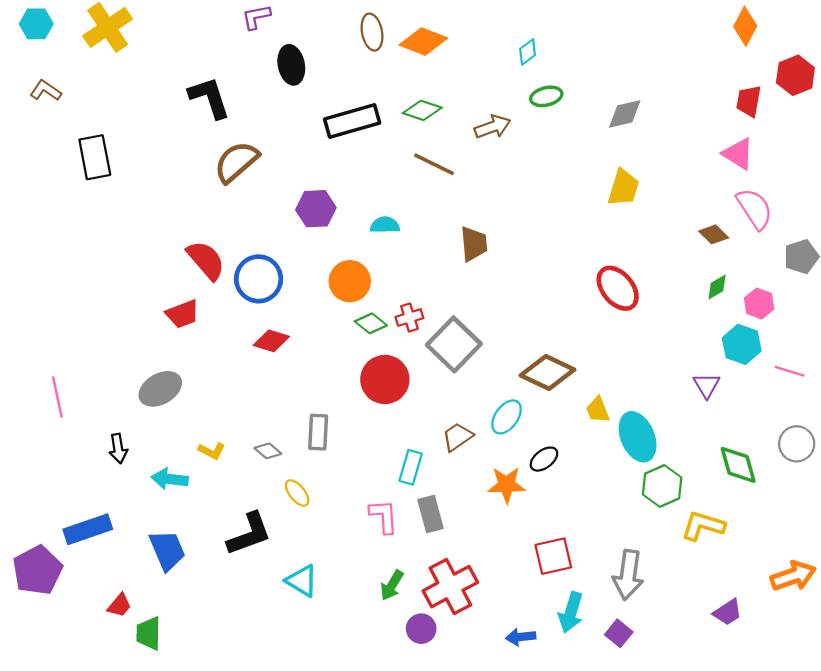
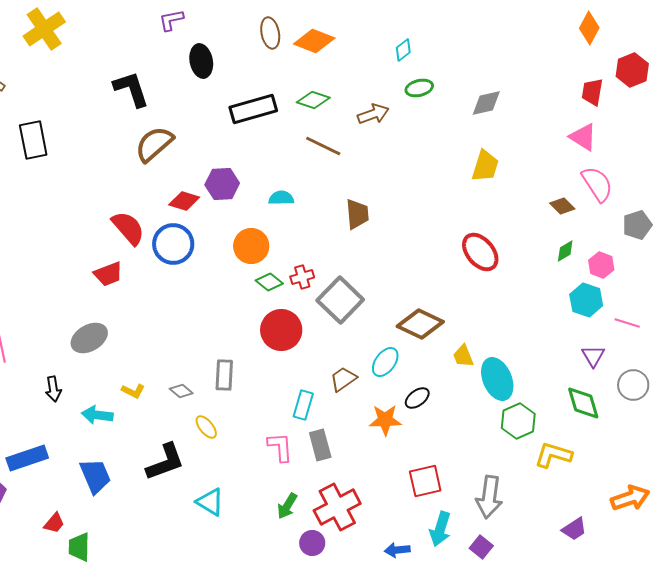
red diamond: (271, 341) -> (184, 201), moved
purple triangle: (707, 385) -> (593, 356), moved

